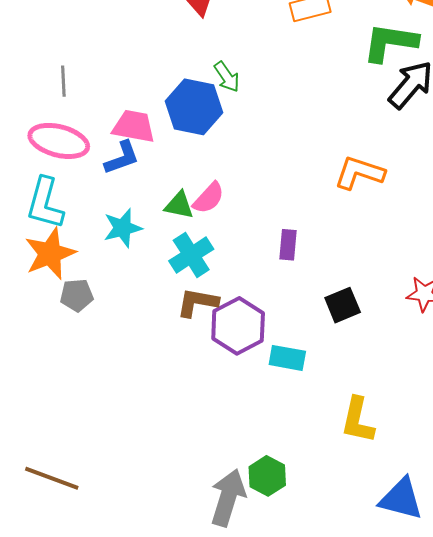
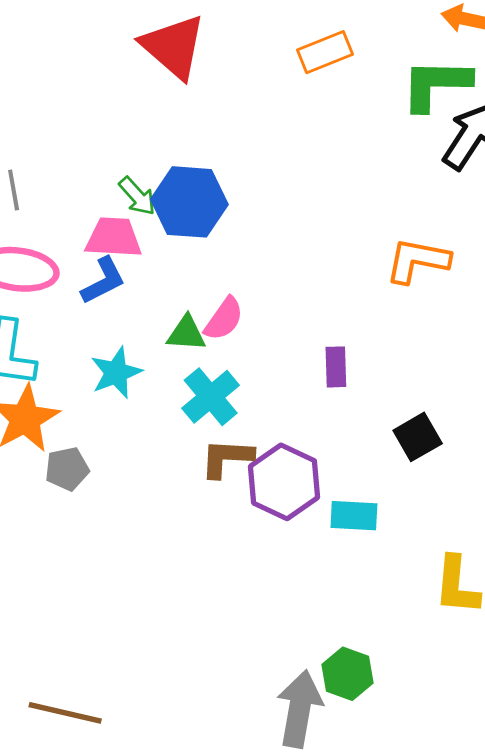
green arrow: (227, 77) -> (137, 196), moved

